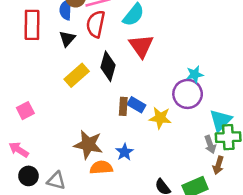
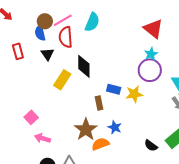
red rectangle: (32, 25) -> (18, 51), size x0.7
red triangle: (141, 46) -> (153, 29), moved
brown rectangle: (123, 106) -> (99, 103), moved
brown star: (88, 145) -> (86, 129), turned -30
pink arrow: (19, 150) -> (42, 138), moved

